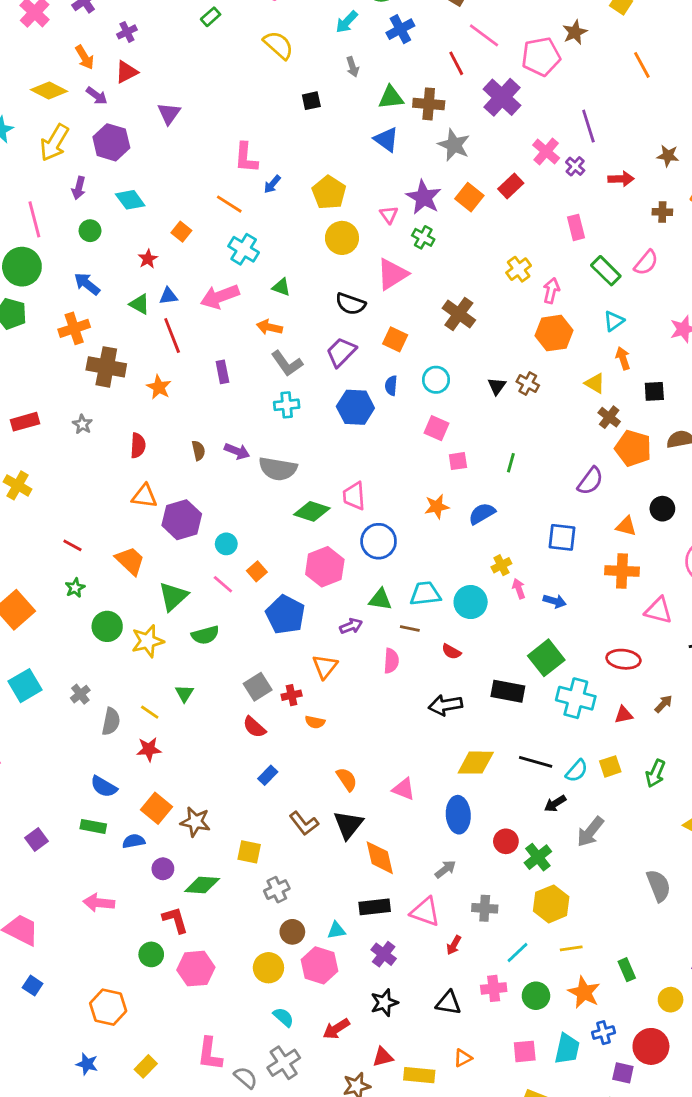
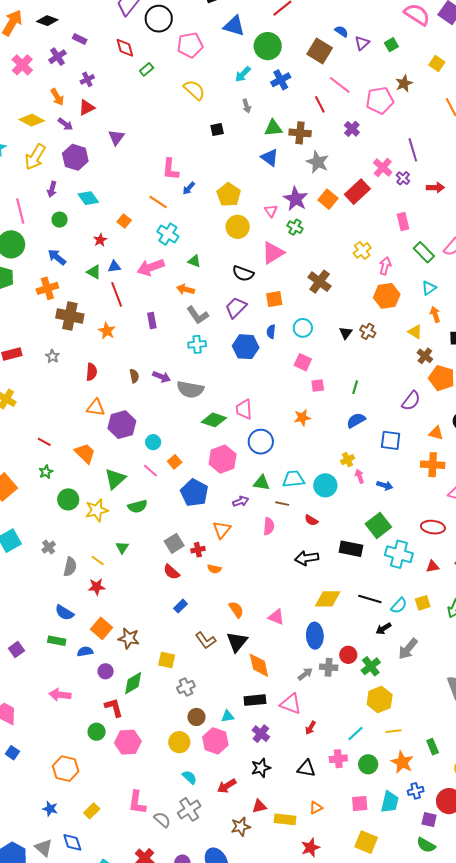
purple cross: (502, 97) -> (352, 129), size x0.6
red rectangle: (511, 186) -> (357, 192), size x1.4
orange square: (395, 339) -> (274, 299), turned -36
blue semicircle: (482, 514) -> (356, 420), moved
green diamond: (202, 885) -> (133, 683), turned -35
gray cross: (485, 908) -> (329, 667), moved

